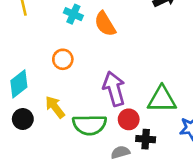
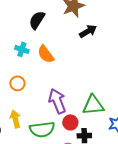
yellow arrow: (55, 107) -> (15, 119), turned 30

